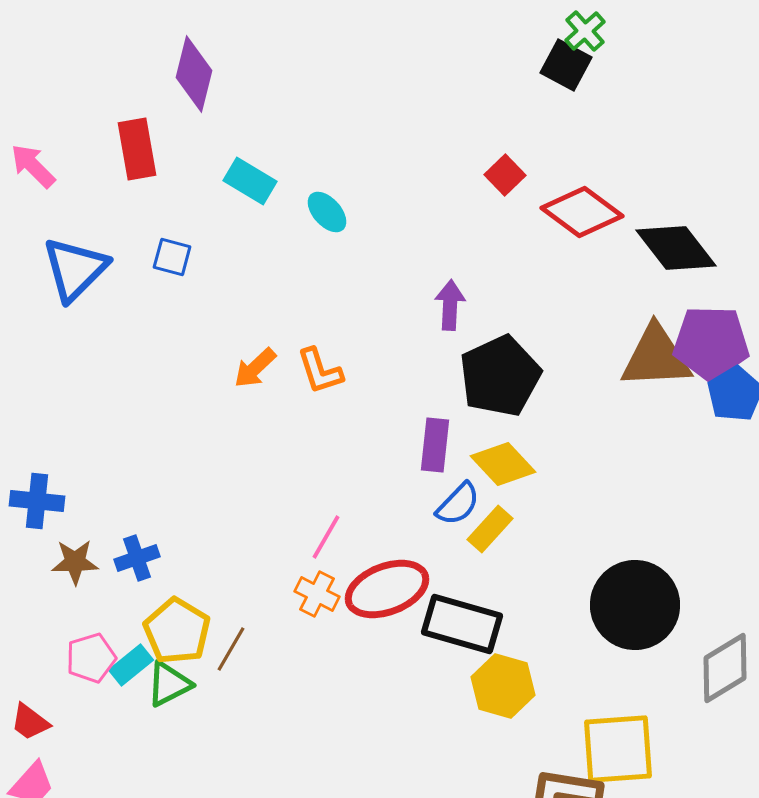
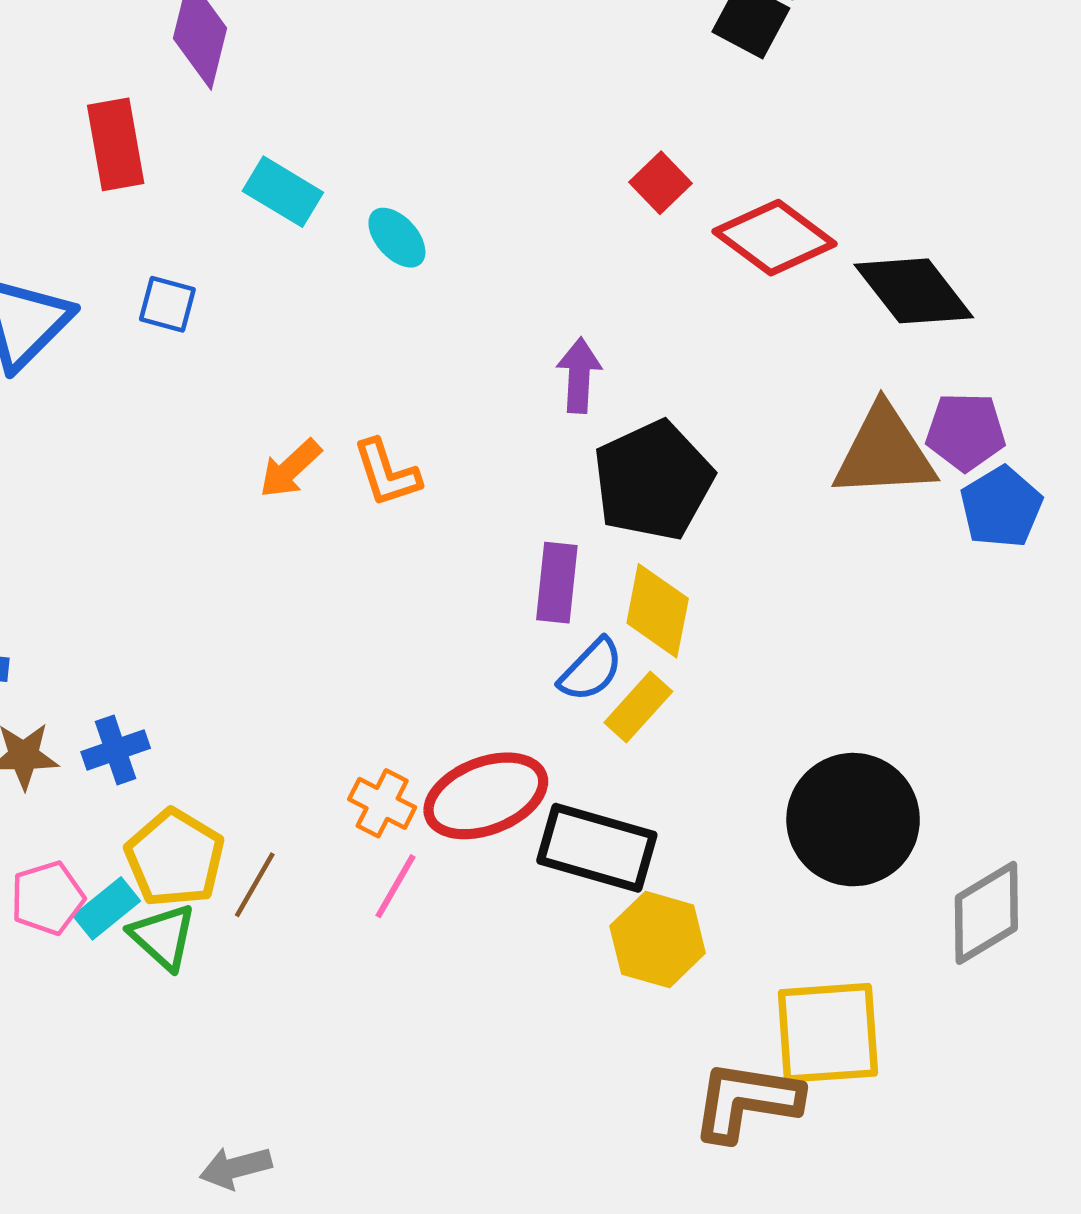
purple pentagon: (711, 343) -> (966, 432), size x0.7
yellow diamond: (503, 464) -> (658, 611), turned 54
pink line: (326, 537) -> (395, 886), moved
green triangle: (169, 684) -> (163, 937), turned -51

